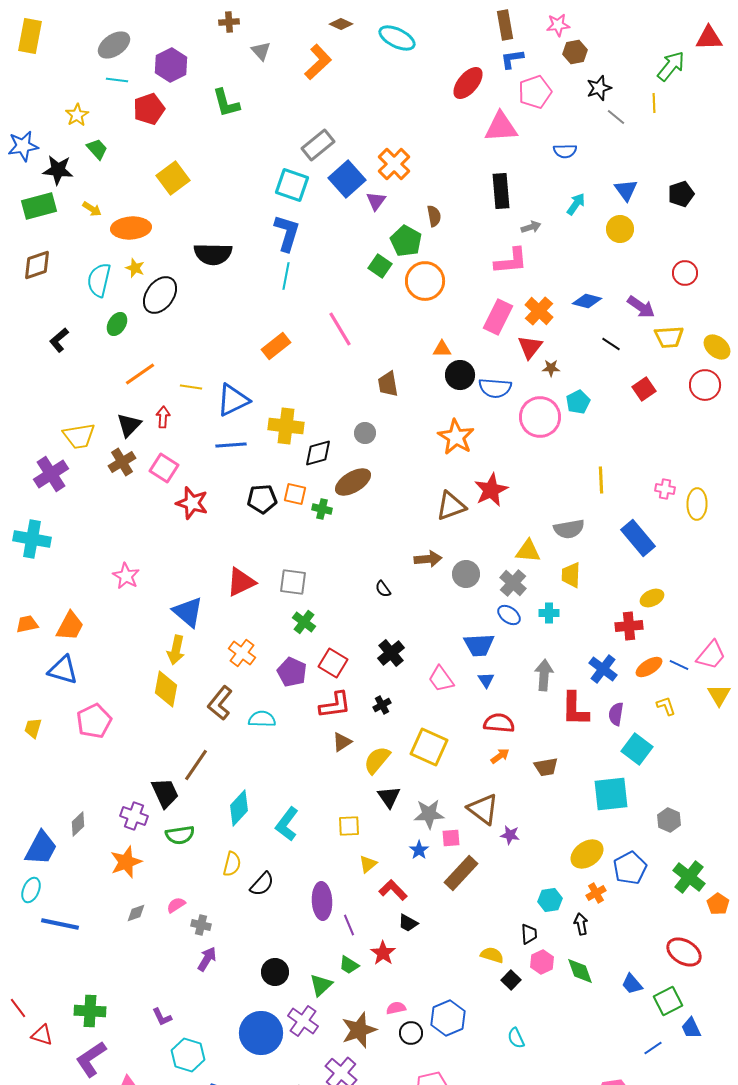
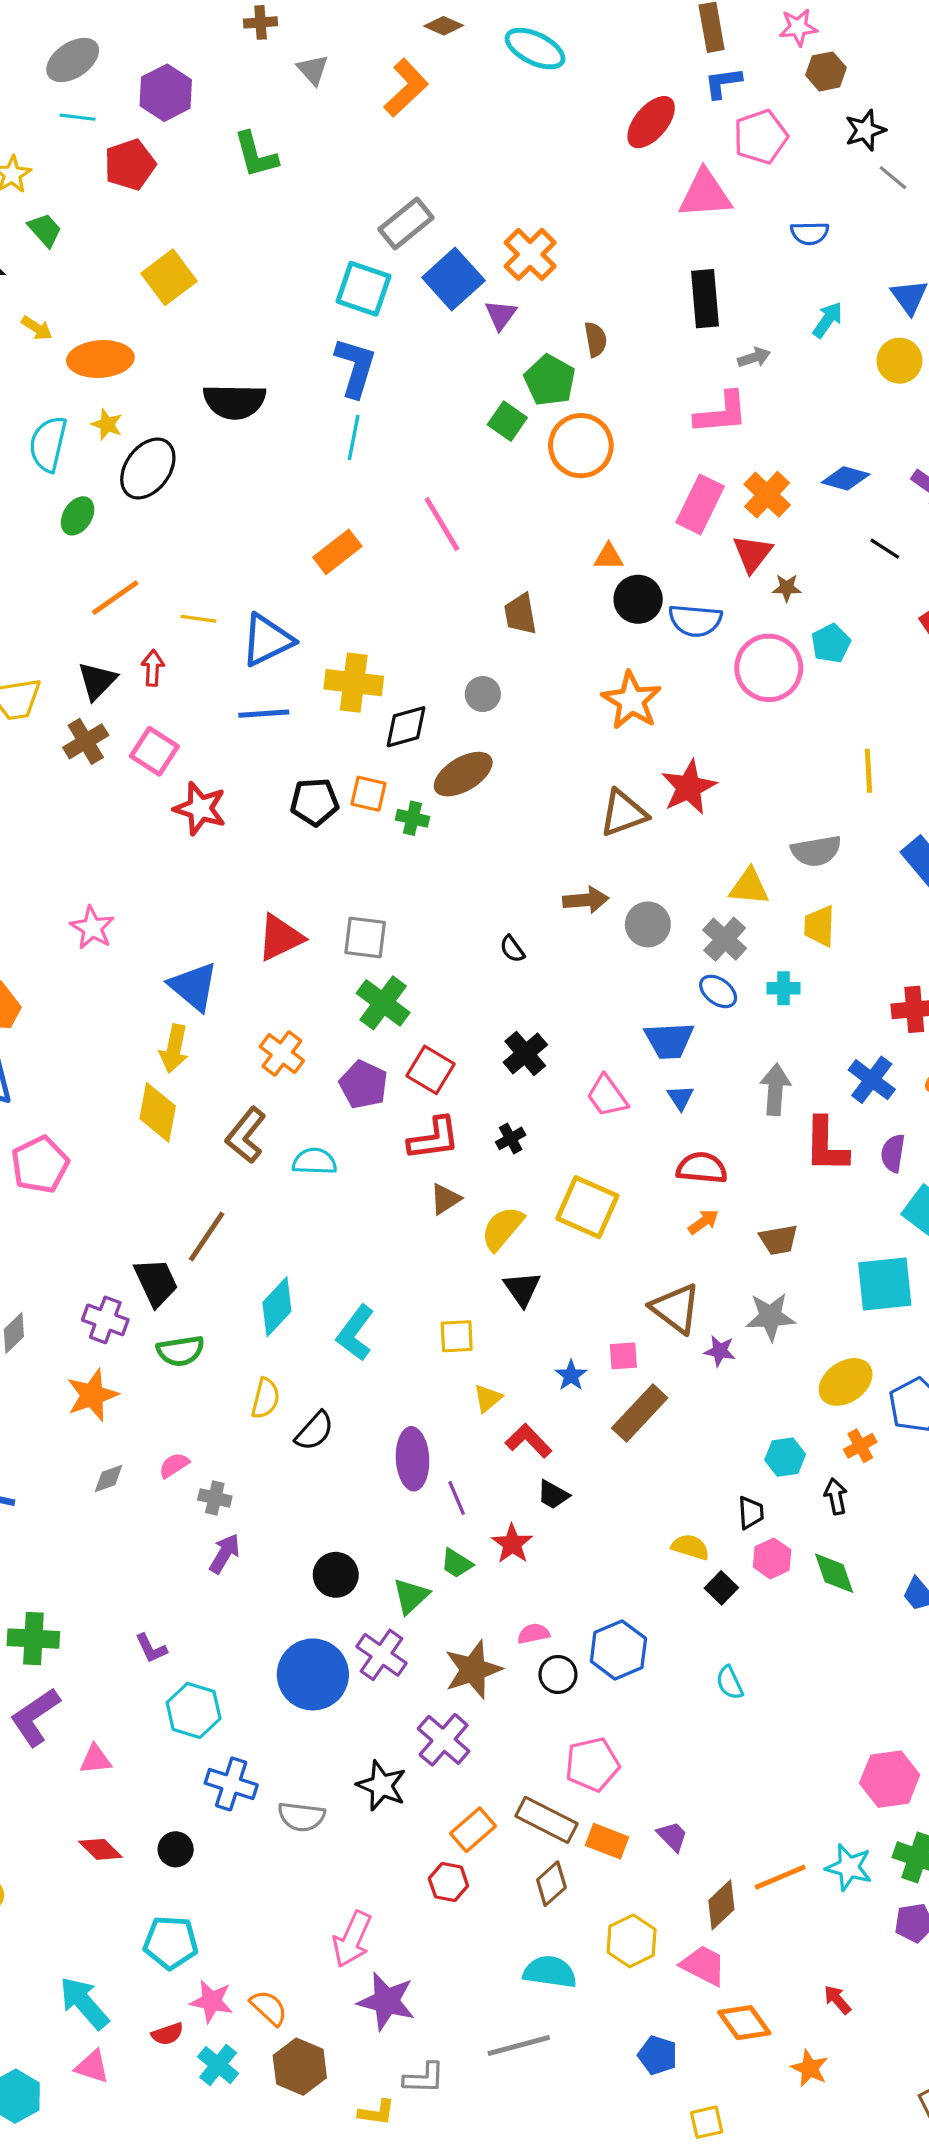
green cross: (304, 622) -> (383, 1003), size x1.4
gray star: (429, 814) -> (770, 1317), moved

